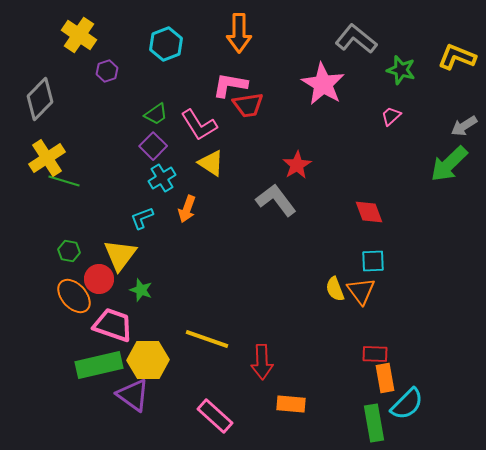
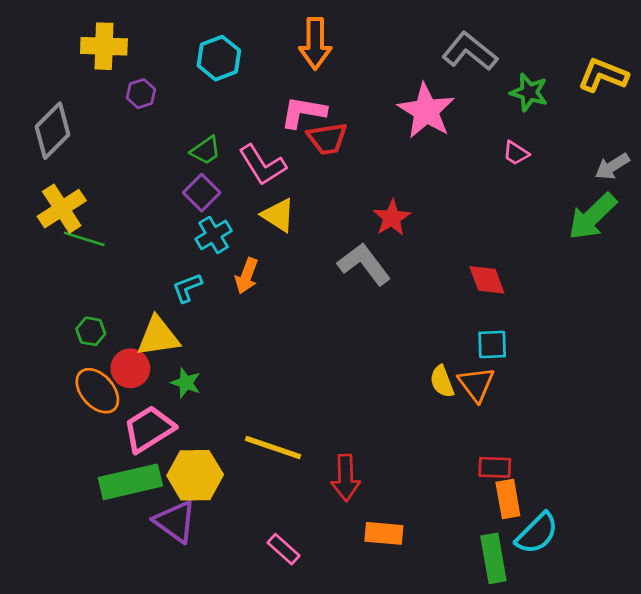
yellow cross: (79, 35) -> (104, 46), turned -32
pink trapezoid: (391, 116) -> (516, 153), turned -105
yellow triangle: (120, 255) -> (158, 337), turned 45
pink trapezoid: (113, 325) -> (149, 429), turned -51
pink rectangle: (215, 416) -> (284, 549), size x0.7

